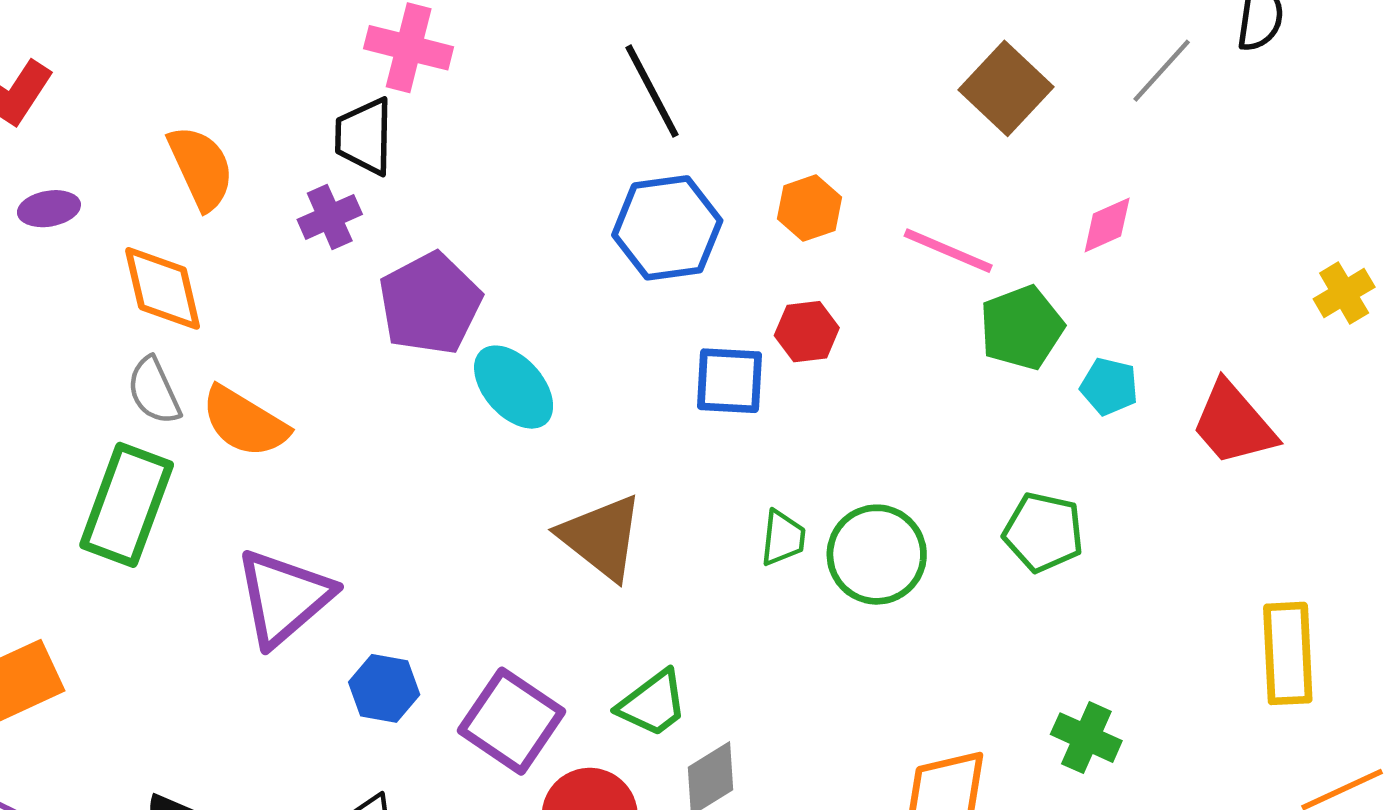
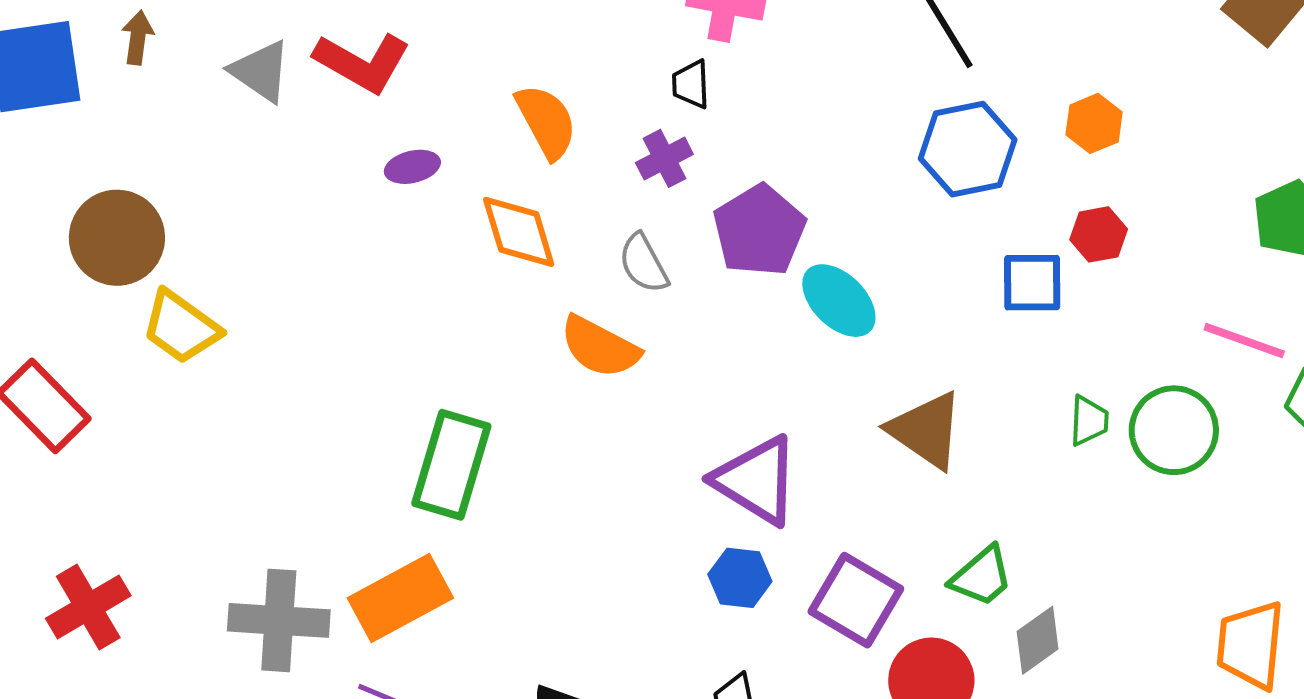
black trapezoid: (364, 136) -> (691, 84), size x0.7
pink line: (948, 251) -> (1244, 341), moved
gray semicircle: (154, 391) -> (643, 263), moved
green rectangle: (127, 505) -> (451, 465), moved
purple triangle: (284, 597) -> (756, 480), moved, turned -44

